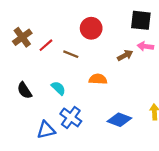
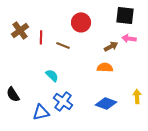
red line: (46, 45) -> (41, 37), turned -48
orange semicircle: (98, 79) -> (105, 67), moved
black semicircle: (25, 90) -> (13, 94), moved

